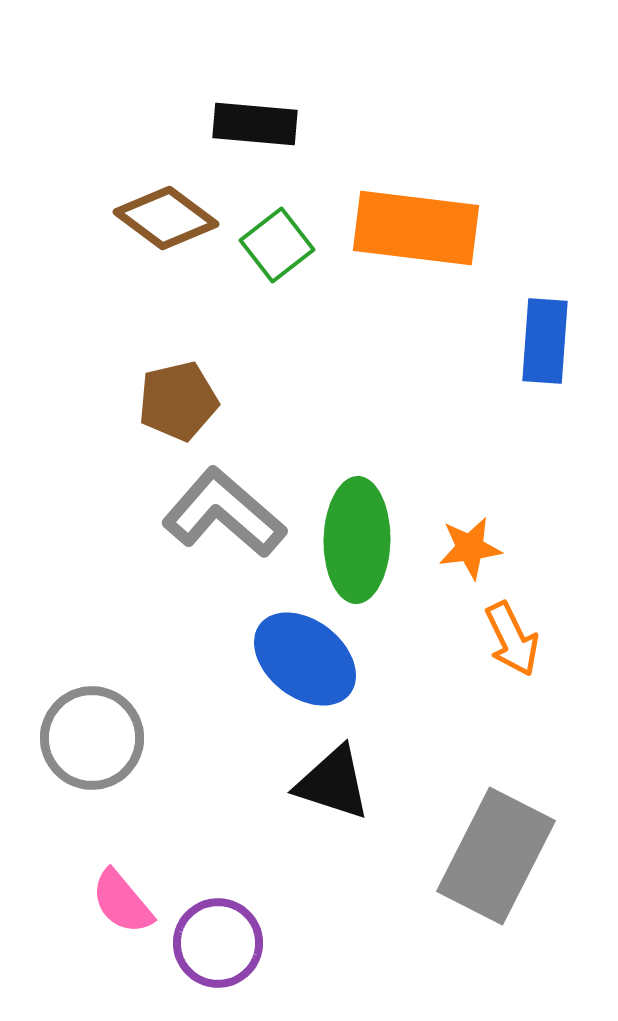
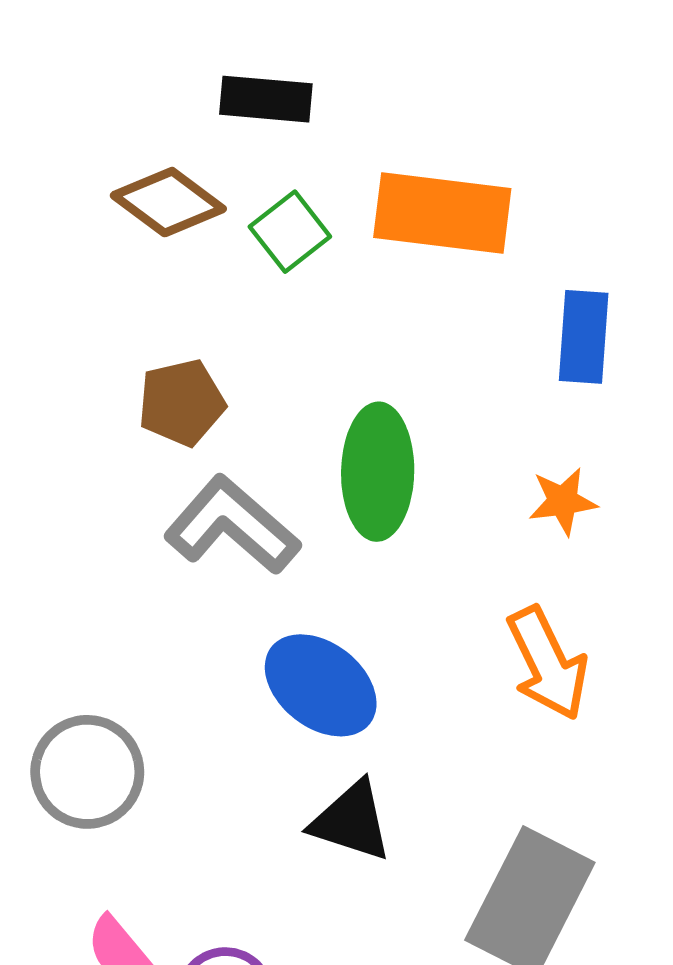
green ellipse: (357, 540) -> (378, 472), moved
orange star: (470, 548) -> (563, 501), moved
orange arrow: (512, 639) -> (547, 663), size x1.4

